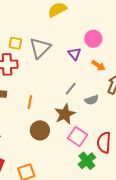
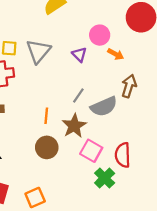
orange arrow: (98, 65) -> (116, 54), moved
gray semicircle: (92, 100) -> (104, 107), size x1.6
orange line: (30, 102) -> (46, 116), moved

